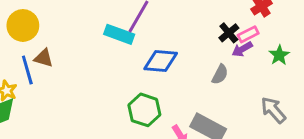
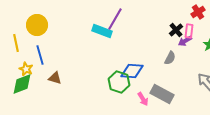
pink rectangle: (248, 34) -> (189, 31), turned -56
brown triangle: (44, 58) -> (55, 78), moved
blue diamond: (161, 61) -> (132, 71), moved

